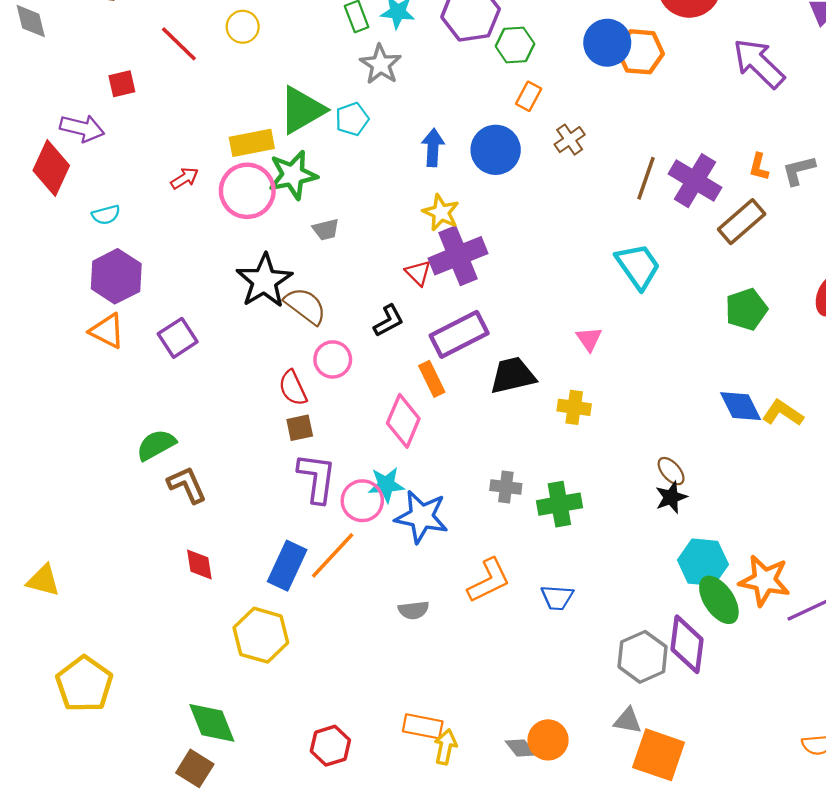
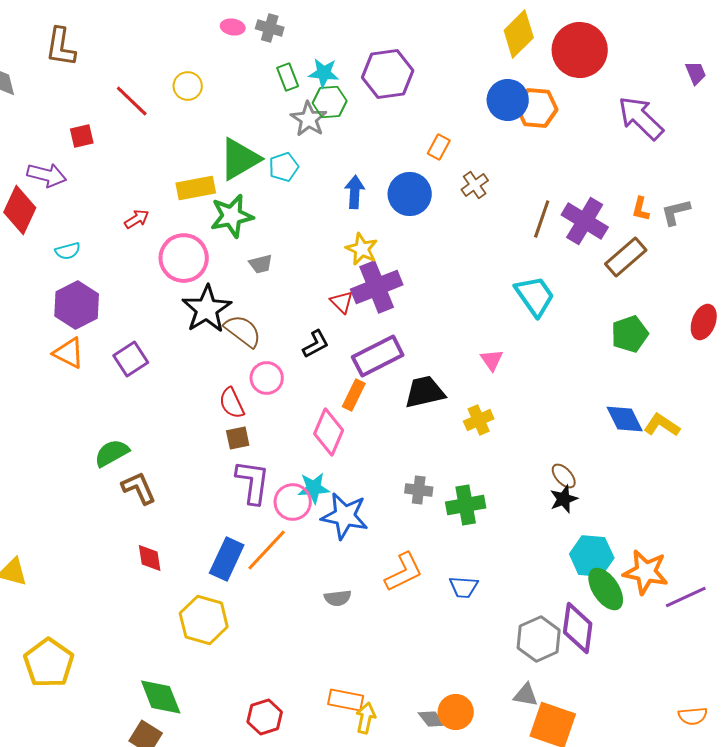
green hexagon: (515, 45) -> (330, 102), moved
pink circle: (247, 191) -> (184, 258), moved
orange rectangle: (432, 379) -> (354, 395), turned 52
yellow cross: (574, 407) -> (479, 420), turned -32

